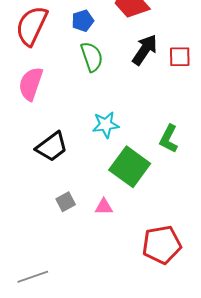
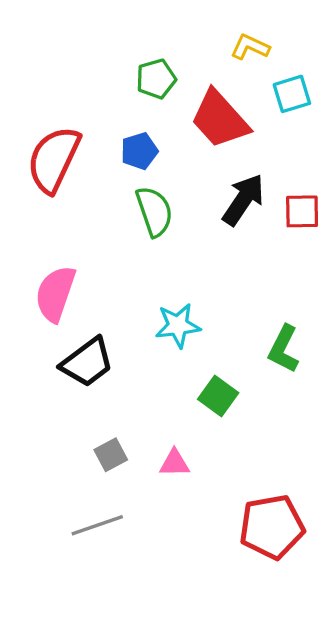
pink semicircle: (31, 84) -> (55, 294), moved
green square: (130, 167) -> (218, 396), size x0.6
gray line: (33, 277) -> (97, 525), moved

